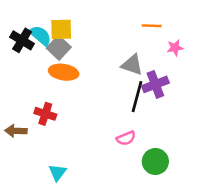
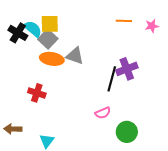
pink star: (175, 48) -> (152, 26), moved
gray triangle: (132, 65) -> (75, 56), moved
brown arrow: (16, 131) -> (13, 129), moved

